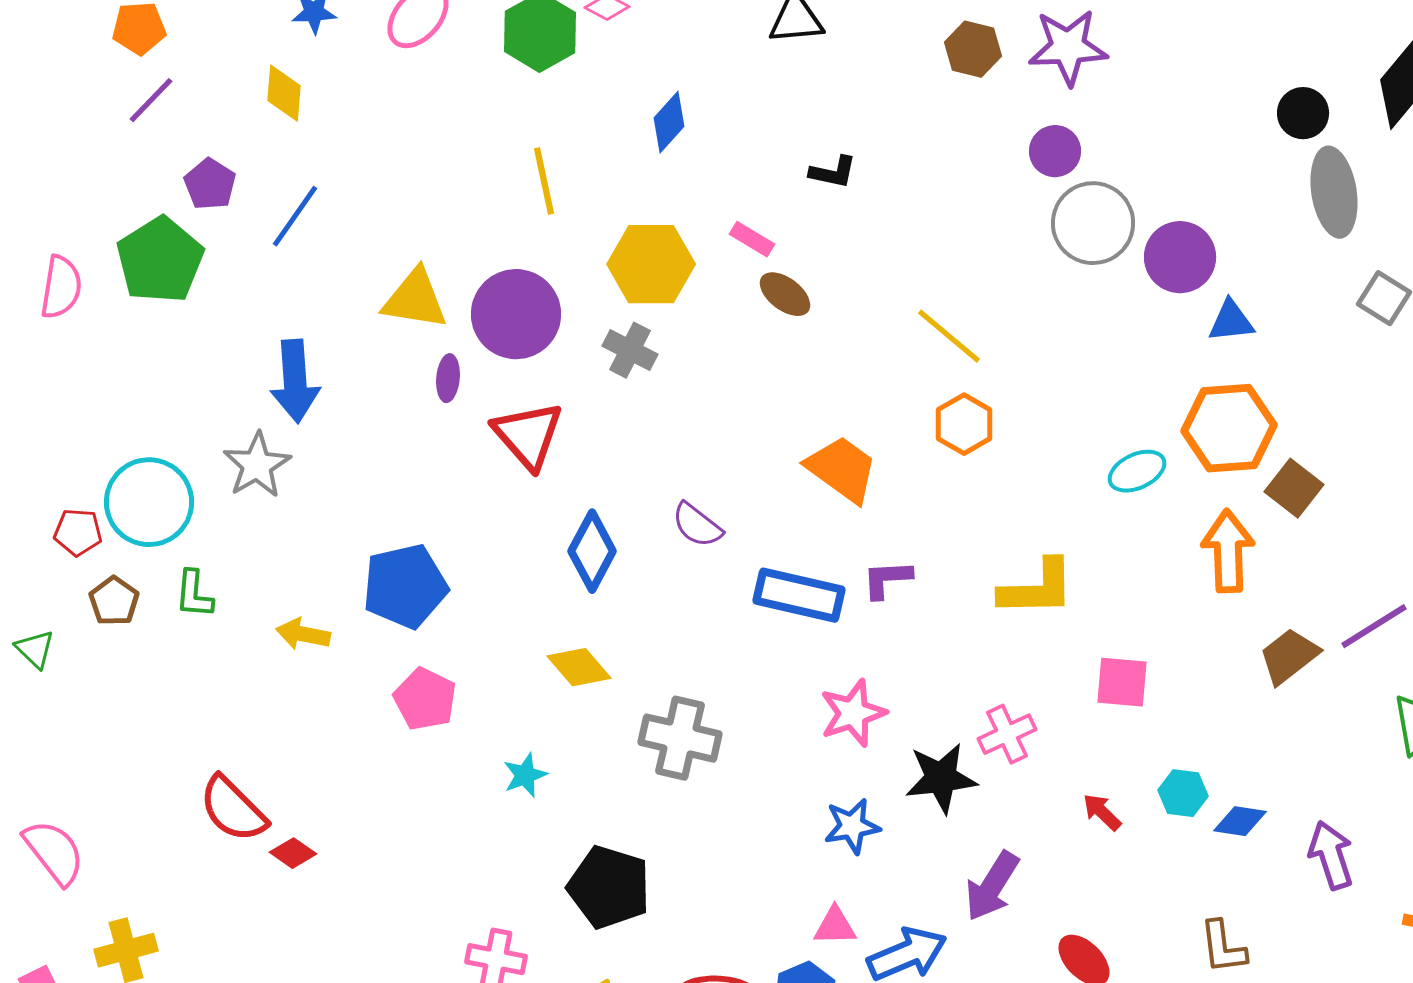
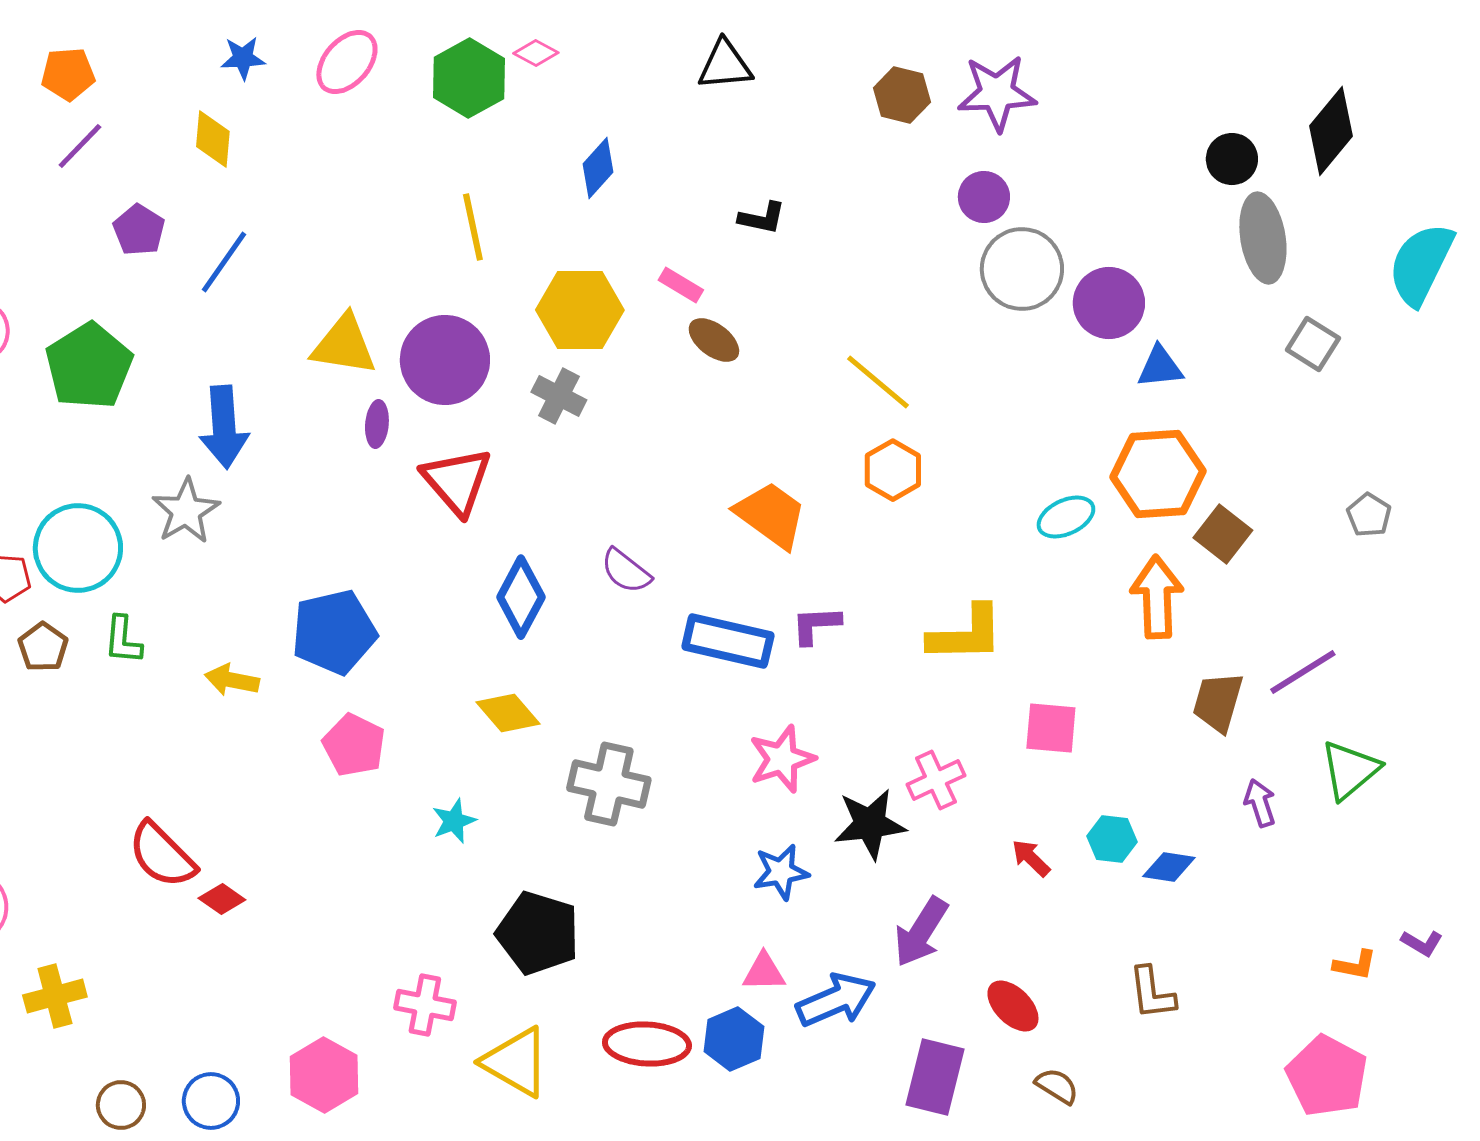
green pentagon: (160, 260) -> (89, 366), moved
brown trapezoid: (1289, 656) -> (1218, 702), turned -36
purple arrow: (1331, 855) -> (1260, 803), moved, size x0.7

